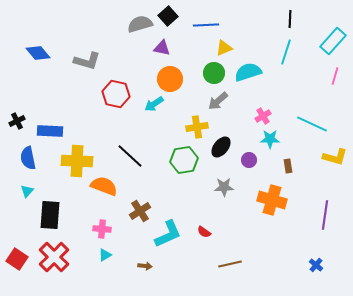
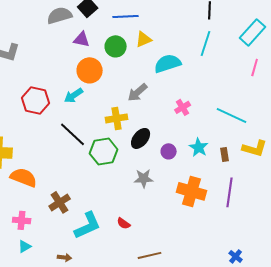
green circle: (214, 73) -> (116, 46), moved
red hexagon: (116, 94) -> (36, 100), moved
cyan star: (270, 139) -> (199, 147), moved, turned 30
black line: (130, 156) -> (73, 134), moved
brown rectangle: (288, 166) -> (225, 154), moved
purple line: (325, 215) -> (230, 192), moved

